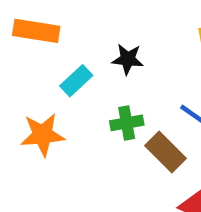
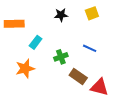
black star: (128, 59) -> (61, 15), moved
brown rectangle: (165, 152) -> (78, 77), moved

